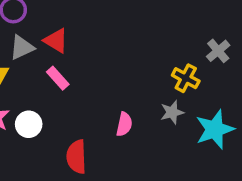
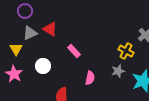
pink rectangle: (58, 78) -> (74, 51), moved
white circle: (29, 124) -> (43, 66), moved

